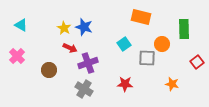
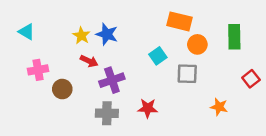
orange circle: (162, 44) -> (197, 44), moved
pink cross: (17, 56) -> (38, 70), moved, turned 35
red star: (125, 84) -> (148, 108), moved
gray cross: (84, 89) -> (107, 113), turned -30

